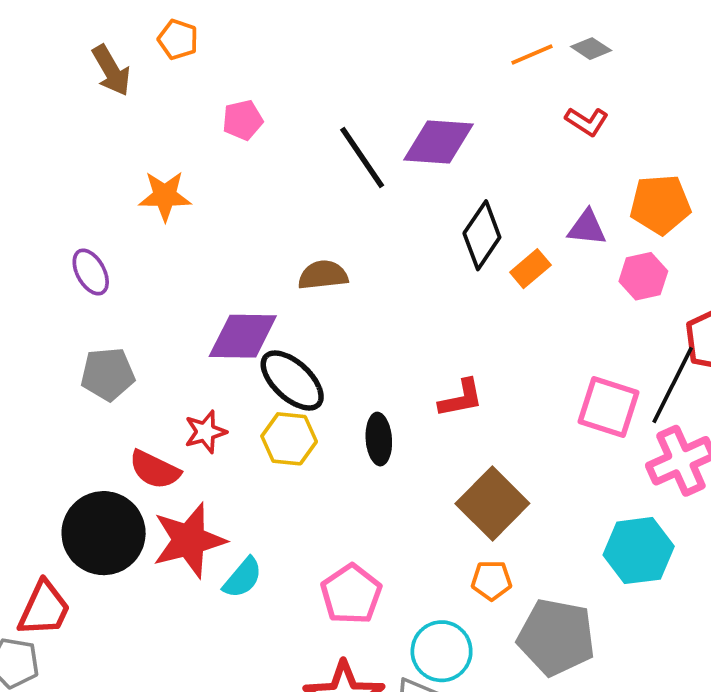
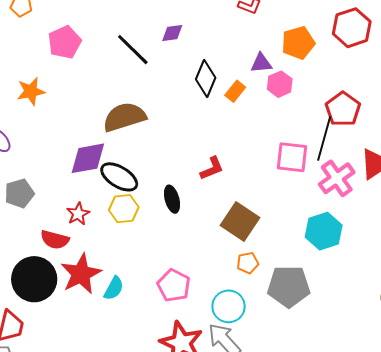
pink pentagon: (243, 120) -> (65, 42), size x1.5
purple diamond: (439, 142) -> (172, 33), size x0.6
brown semicircle: (323, 275) -> (124, 117), size x1.6
pink hexagon: (643, 276) -> (280, 84), moved

